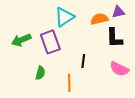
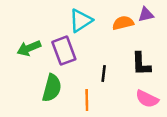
black L-shape: (114, 38) -> (141, 64), moved
pink semicircle: (119, 69) -> (147, 99), moved
green semicircle: (40, 73) -> (52, 88), size x1.6

